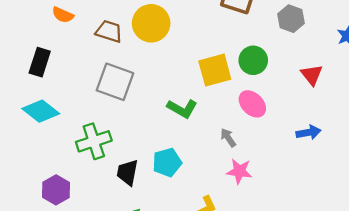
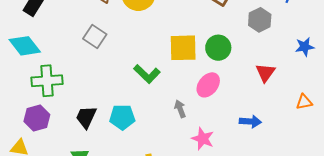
gray square: (115, 82) -> (95, 36), size x0.7
pink ellipse: (252, 104) -> (208, 85), turned 70
green cross: (94, 141) -> (47, 81), moved
pink star: (239, 171) -> (203, 139), moved
purple hexagon: (56, 190) -> (37, 118), moved

